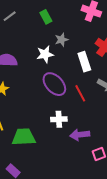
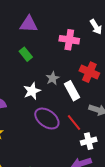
gray star: (62, 40) -> (53, 78), moved
white cross: (59, 119) -> (89, 141), moved

